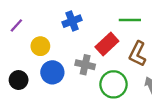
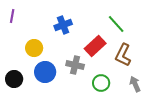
green line: (130, 20) -> (116, 24), turned 48
purple line: (16, 25) -> (12, 16), moved, turned -32
green circle: (114, 84) -> (101, 83), size x0.7

